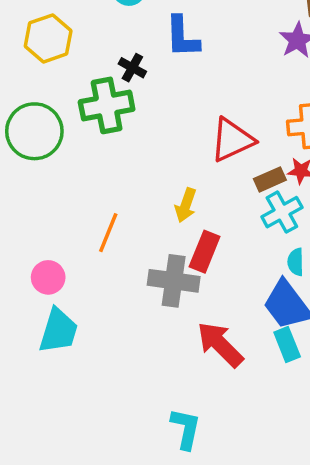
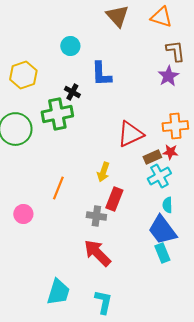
gray cross: (174, 281) -> (96, 216), size x0.7
cyan trapezoid: (58, 331) -> (58, 292), moved
red arrow: (220, 344) -> (97, 253), moved

